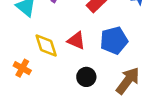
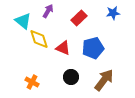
yellow diamond: (46, 45) -> (39, 39), moved
orange cross: (22, 68) -> (32, 82), moved

